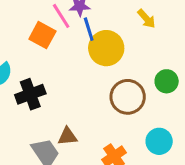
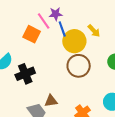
yellow arrow: (146, 19) -> (94, 31), moved
brown circle: (128, 97) -> (79, 66), moved

